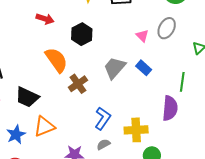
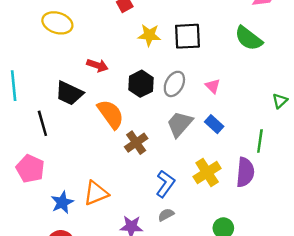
gray ellipse: (167, 28) -> (174, 84), moved
black trapezoid: (27, 97) -> (69, 93), moved
yellow cross: (136, 130) -> (207, 172), moved, turned -30

